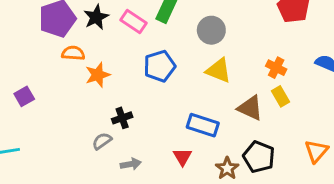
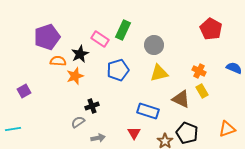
black star: (96, 17) -> (80, 54), moved
yellow triangle: (219, 70) -> (159, 73), turned -36
orange triangle: (316, 151) -> (227, 129), turned 30

